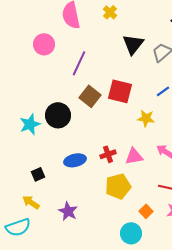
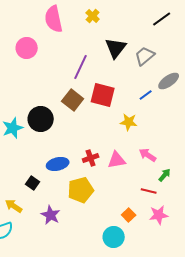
purple line: (79, 63) -> (81, 67), moved
black square: (38, 174) -> (33, 183), moved, turned -32
yellow pentagon: (118, 186) -> (81, 190), moved

